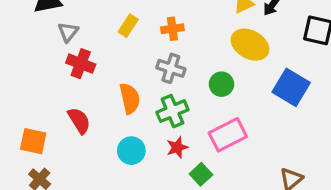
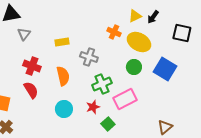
yellow rectangle: (128, 26) -> (62, 42), moved, turned 48
orange cross: (172, 29) -> (114, 32), moved, turned 32
red cross: (81, 64) -> (32, 66), moved
green circle: (221, 84) -> (134, 67), moved
green cross: (172, 111) -> (102, 84), moved

